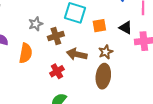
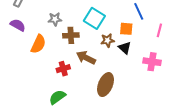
orange square: (99, 26) -> (126, 29), moved
black triangle: (126, 28) -> (125, 48), moved
brown star: (106, 52) -> (108, 40), moved

